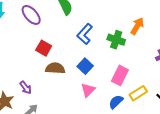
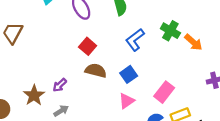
orange arrow: (137, 26) -> (193, 42), turned 90
green cross: (116, 40) -> (170, 31), moved
purple arrow: (26, 88) -> (60, 85), turned 72

